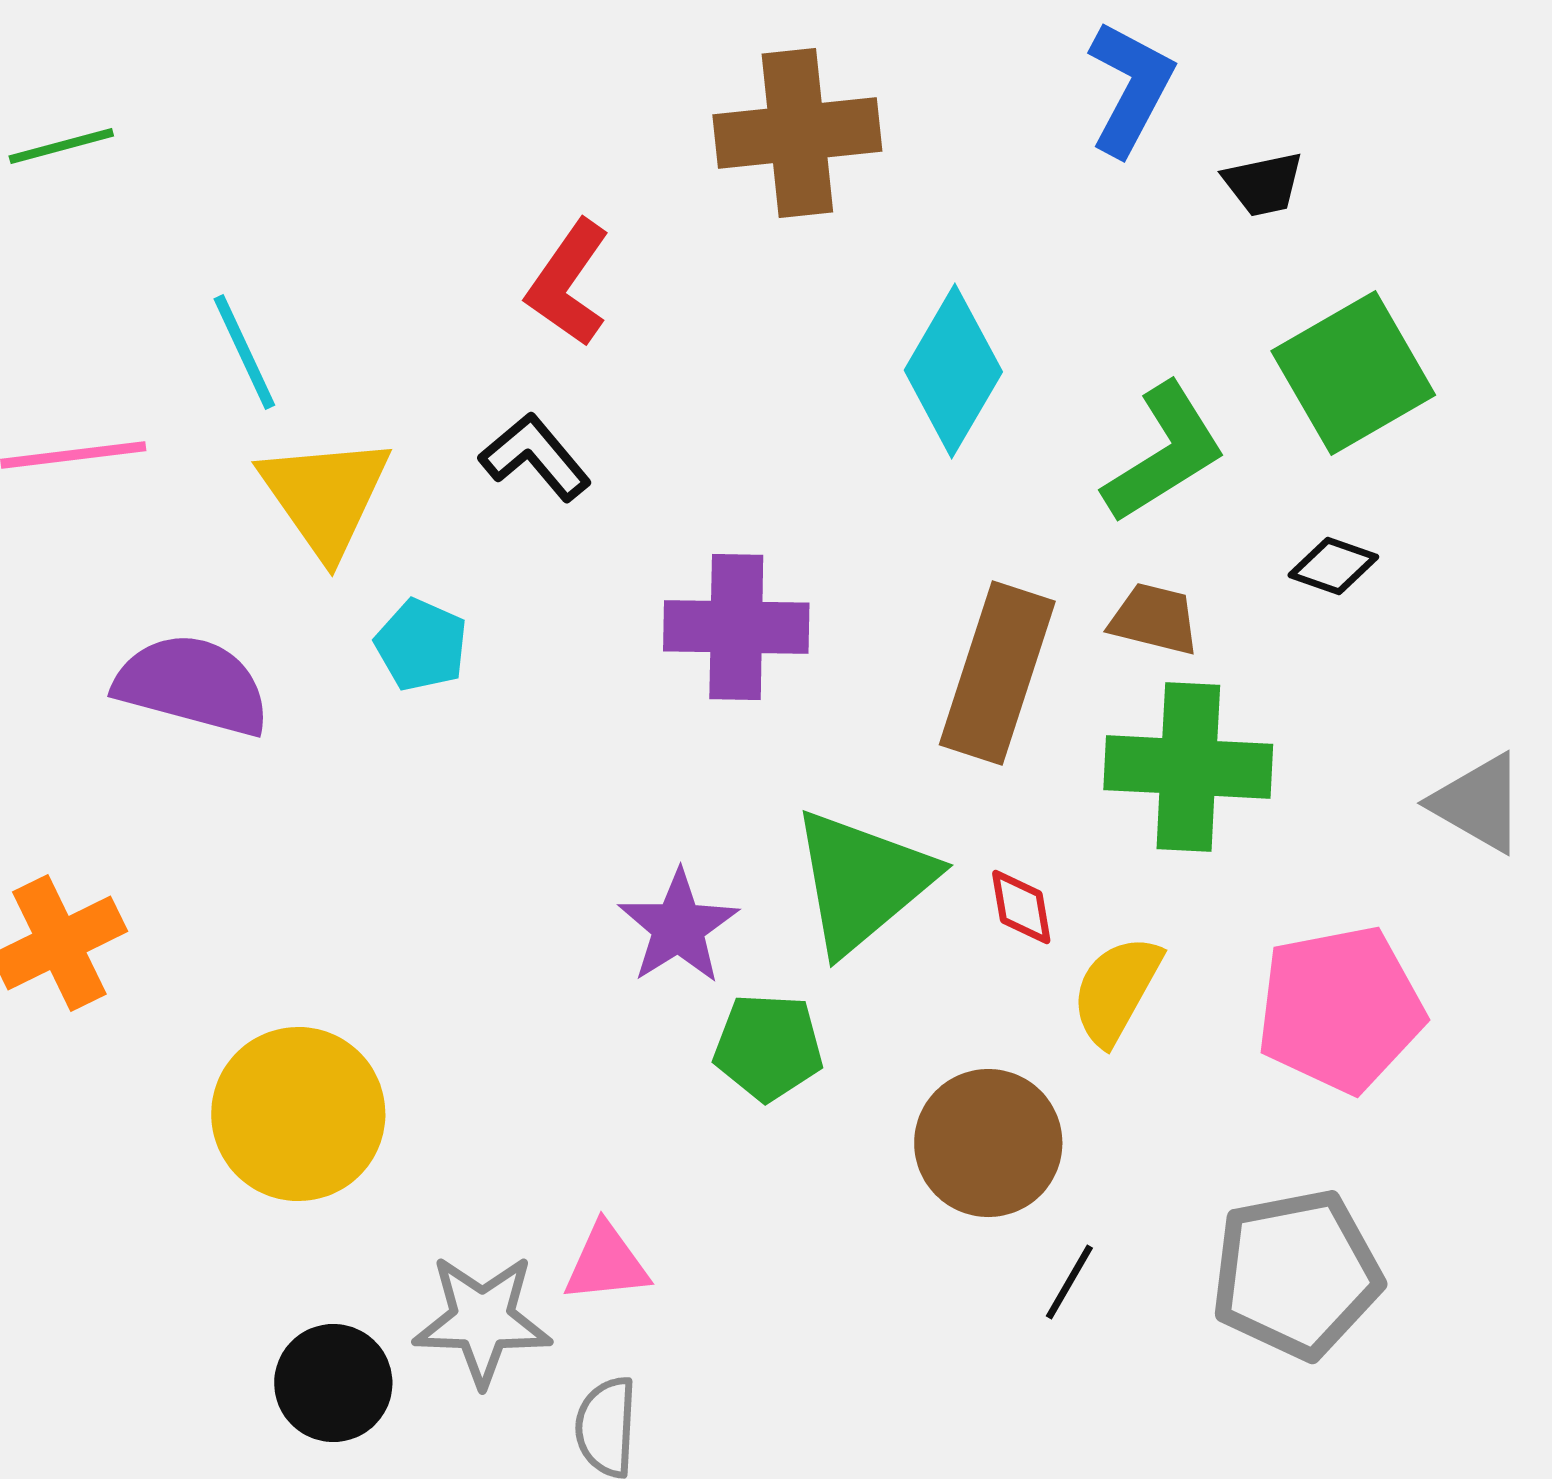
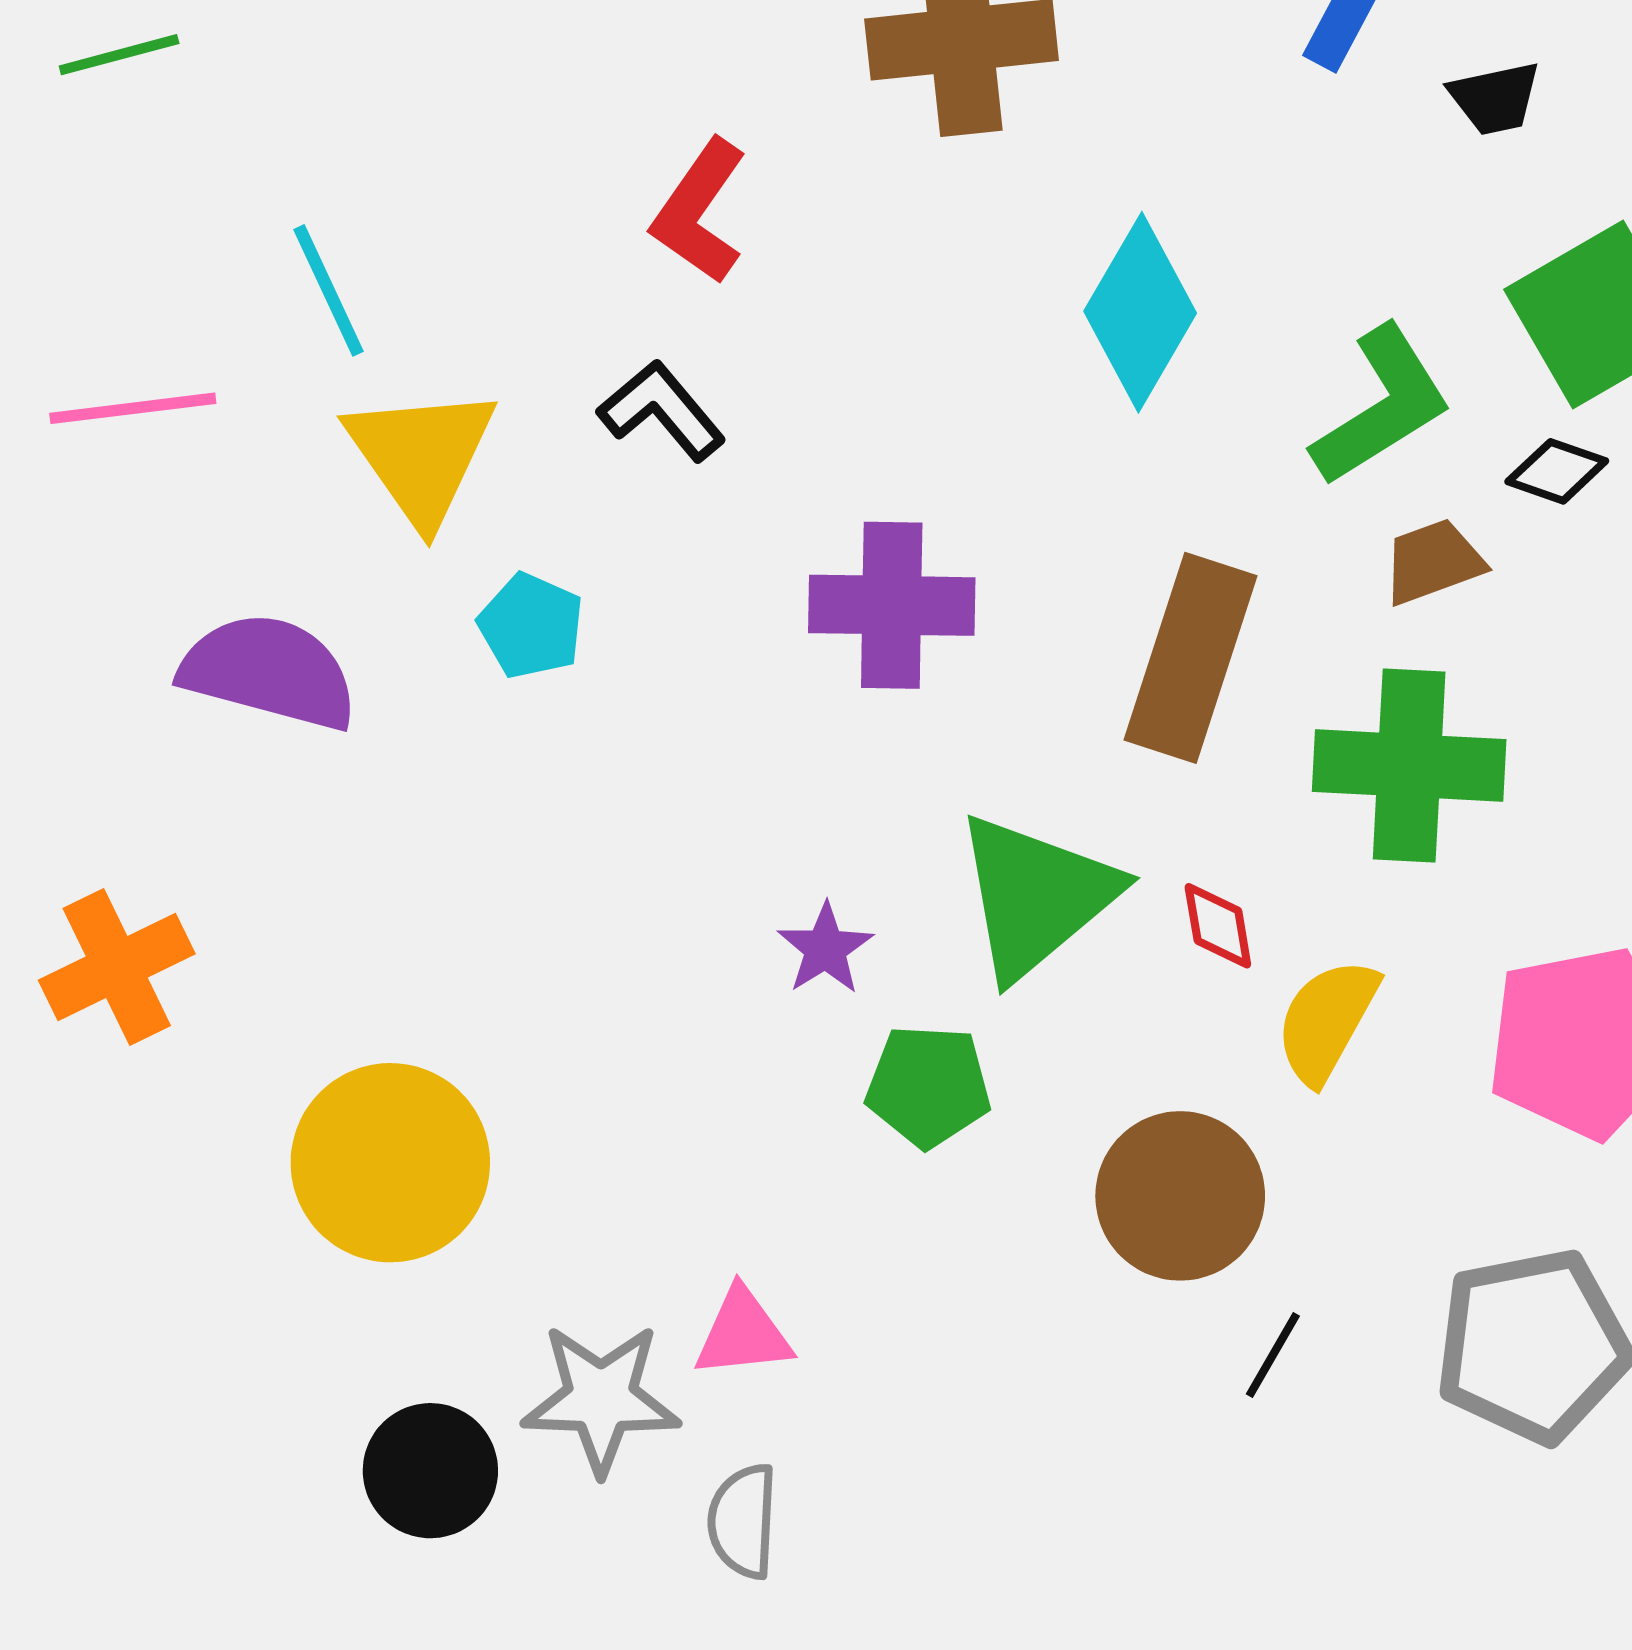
black diamond: (1333, 566) -> (1557, 471), moved
brown trapezoid: (1154, 619) -> (1433, 562), moved, turned -34
purple star: (678, 927) -> (825, 949), size x0.7

